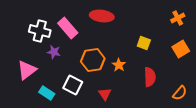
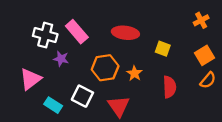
red ellipse: (102, 16) -> (125, 33), moved
orange semicircle: (180, 93) -> (208, 80), moved
red triangle: (105, 94) -> (119, 106), size x1.5

